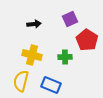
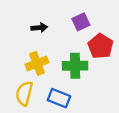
yellow cross: (32, 55) -> (37, 63), turned -36
green cross: (65, 57) -> (75, 66), size x1.5

